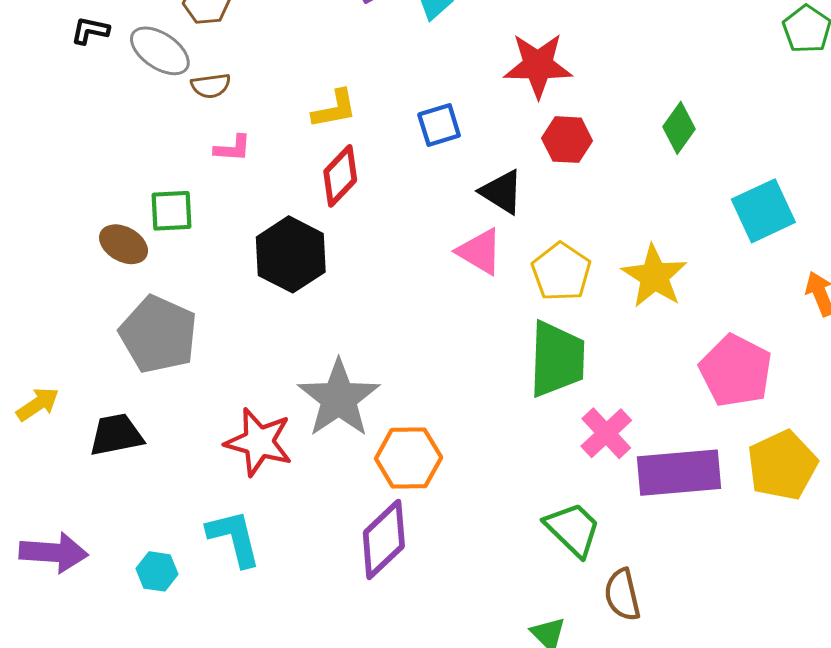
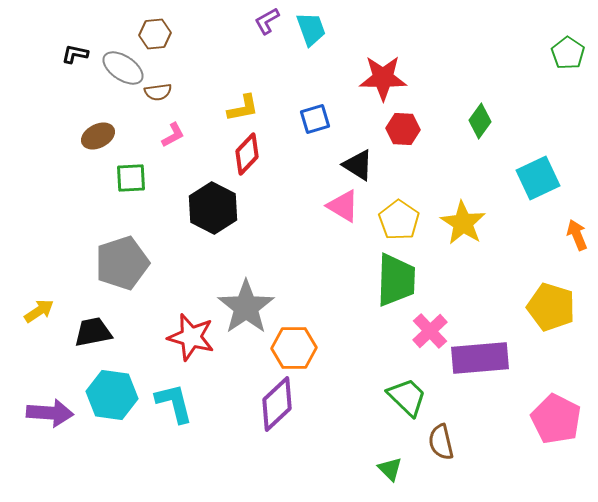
pink L-shape: (233, 148) -> (173, 135), turned -32
brown ellipse: (124, 244) -> (98, 136), moved, turned -56
gray pentagon: (158, 334) -> (122, 263), turned 30
pink pentagon: (736, 371) -> (556, 419), moved
yellow pentagon: (782, 465) -> (551, 307), moved, turned -30
cyan hexagon: (157, 571) -> (112, 395), moved, size x1.8

